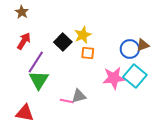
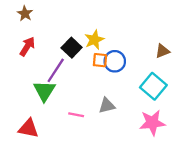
blue circle: (130, 49) -> (115, 61), moved
purple line: (36, 62) -> (56, 70), moved
pink star: (114, 78) -> (152, 123), moved
gray triangle: (79, 96) -> (107, 106), moved

